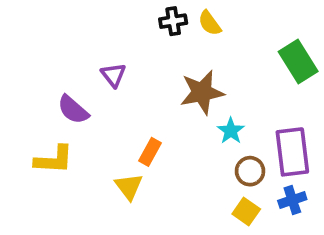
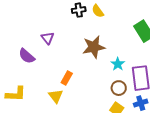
cyan star: (231, 131) -> (118, 64), moved
yellow L-shape: (54, 160) -> (16, 94), moved

